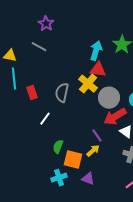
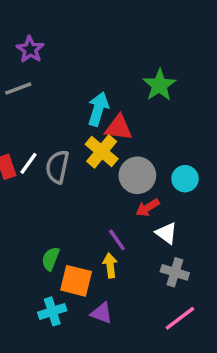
gray line: (39, 47) -> (18, 88), turned -49
cyan arrow: (96, 51) -> (98, 109), moved
red arrow: (115, 117) -> (148, 208), size x0.6
white line: (45, 119) -> (28, 163), moved
yellow arrow: (93, 151) -> (110, 265), turned -56

